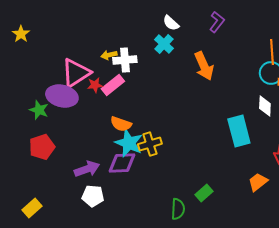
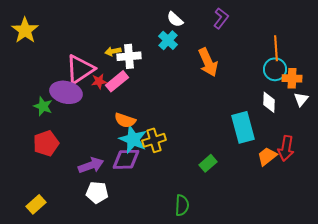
yellow star: (21, 34) -> (25, 30), size x1.5
orange trapezoid: (258, 182) -> (267, 156), moved
green rectangle: (204, 193) -> (208, 163), moved

